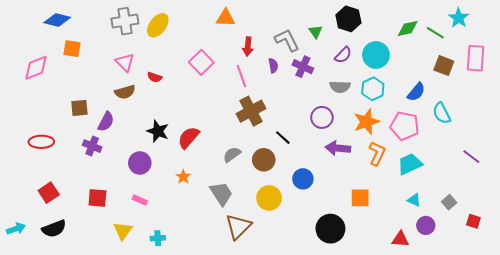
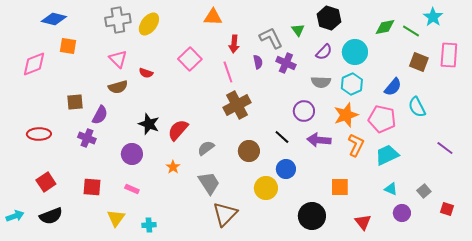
black line: (283, 138) -> (282, 137), moved
gray semicircle: (232, 155) -> (206, 148), moved
yellow circle: (269, 198) -> (266, 188), moved
red triangle: (400, 239) -> (363, 222), moved, turned 48

